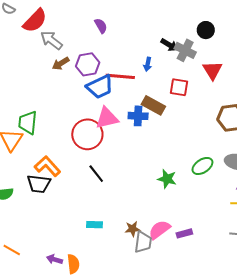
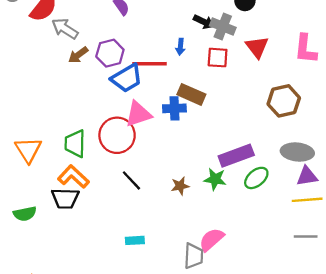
red square: (179, 87) -> (218, 58), moved
green trapezoid: (28, 122) -> (75, 144), moved
green ellipse: (202, 166) -> (256, 178), moved
brown star: (132, 229) -> (180, 186), moved
purple rectangle: (184, 233) -> (236, 156), moved, size x1.8

